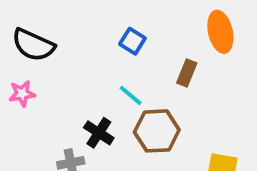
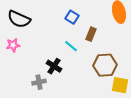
brown rectangle: (187, 73) -> (91, 34), moved
brown hexagon: (157, 131) -> (105, 65), moved

